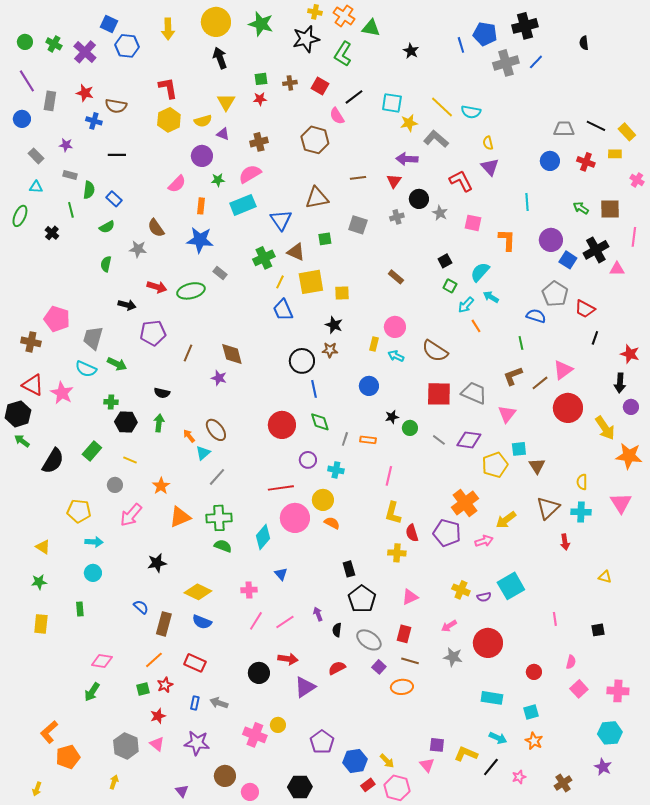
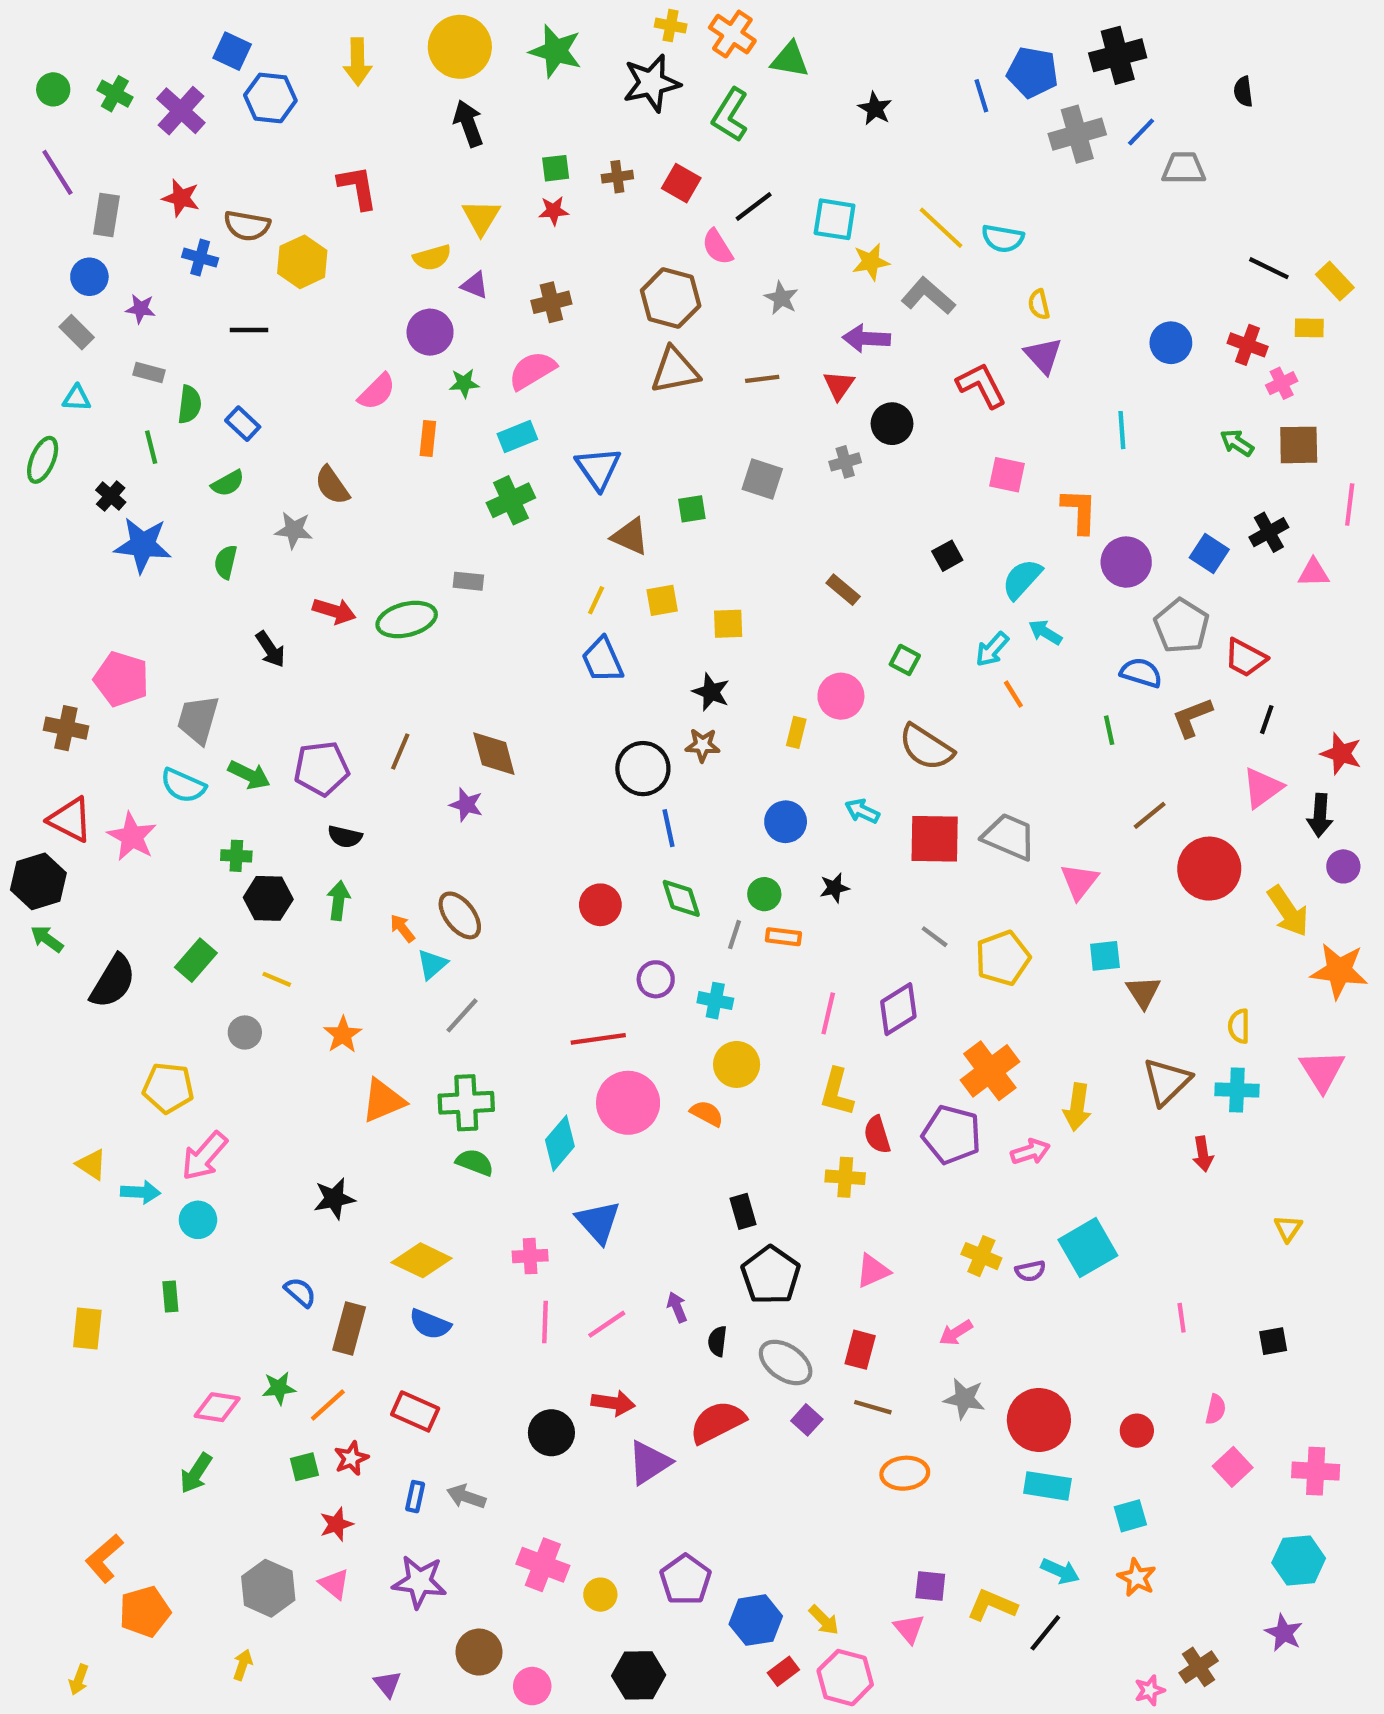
blue circle: (22, 119) -> (89, 277), moved
yellow hexagon: (169, 120) -> (302, 262), moved
gray trapezoid: (564, 129) -> (1184, 168), moved
pink cross: (637, 180) -> (1282, 383), moved, turned 32
brown triangle: (317, 198) -> (675, 370), moved
cyan rectangle: (243, 205) -> (517, 436), size x0.7
gray star: (440, 213) -> (781, 298), moved
blue star: (200, 240) -> (143, 545), moved
purple circle: (551, 240) -> (1126, 562), moved
black cross: (596, 250) -> (1269, 532), size x0.7
green cross: (264, 258) -> (511, 500), moved
gray rectangle: (220, 273) -> (468, 581), turned -32
yellow square: (311, 282) -> (662, 600), size x0.6
green square: (450, 286) -> (905, 660), moved
black arrow: (127, 305) -> (270, 649), turned 42
purple pentagon: (153, 333) -> (321, 769), moved
cyan arrow: (396, 356) -> (862, 811), moved
pink triangle: (563, 370) -> (1262, 788), moved
brown L-shape: (513, 376) -> (1192, 717), moved
red circle: (282, 425) -> (600, 905), size x0.7
green circle: (410, 428) -> (764, 894), moved
purple diamond: (469, 440) -> (898, 1009), moved, turned -40
yellow pentagon: (495, 465) -> (1003, 958), moved
yellow circle: (323, 500) -> (737, 1064), moved
pink arrow: (131, 515) -> (204, 1156), moved
yellow arrow: (506, 520) -> (1077, 1107), turned -45
cyan arrow: (94, 542) -> (141, 1192), moved
blue triangle: (281, 574) -> (598, 1222), size x1.6
yellow triangle: (605, 577) -> (1288, 1228), turned 48
green star: (39, 582) -> (279, 1388), moved
pink line: (256, 621) -> (545, 1322), turned -30
red circle: (488, 643) -> (1039, 1420), moved
red semicircle: (337, 668) -> (717, 1422), size x1.5
orange ellipse: (402, 687) -> (905, 1473), moved
yellow circle: (278, 725) -> (600, 1595), moved
pink star: (519, 777) -> (1150, 1690), moved

